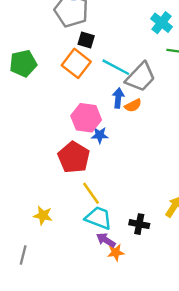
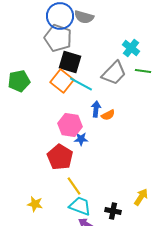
black square: (86, 40) -> (70, 62), size x1.6
cyan line: (116, 67) -> (81, 84), moved
gray trapezoid: (140, 77) -> (114, 73), moved

